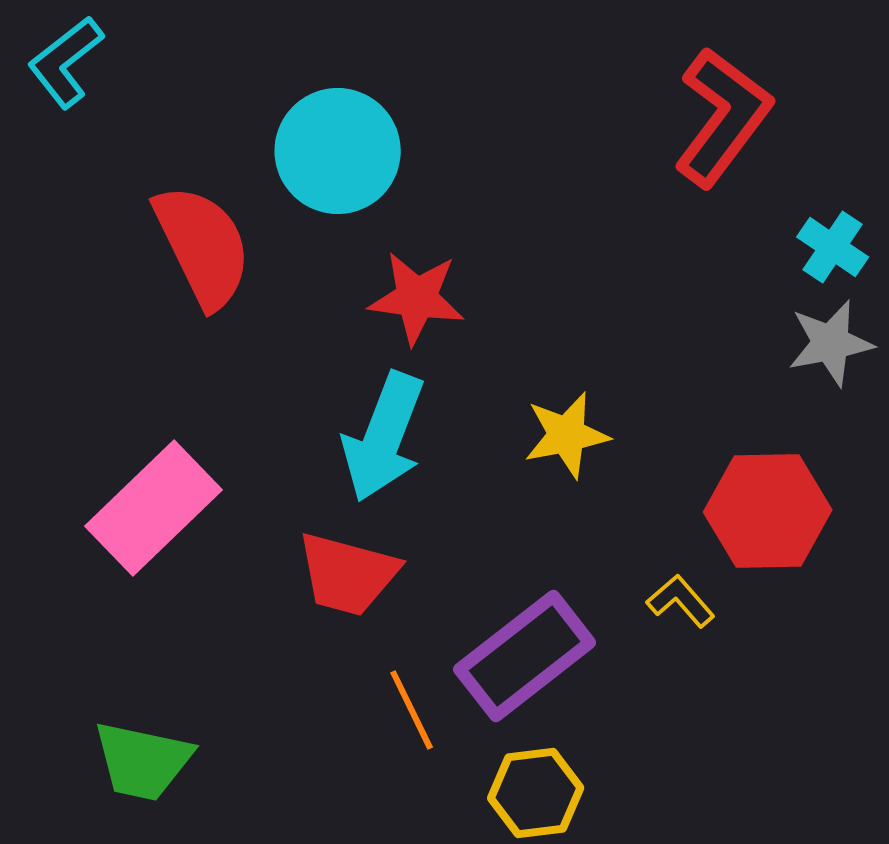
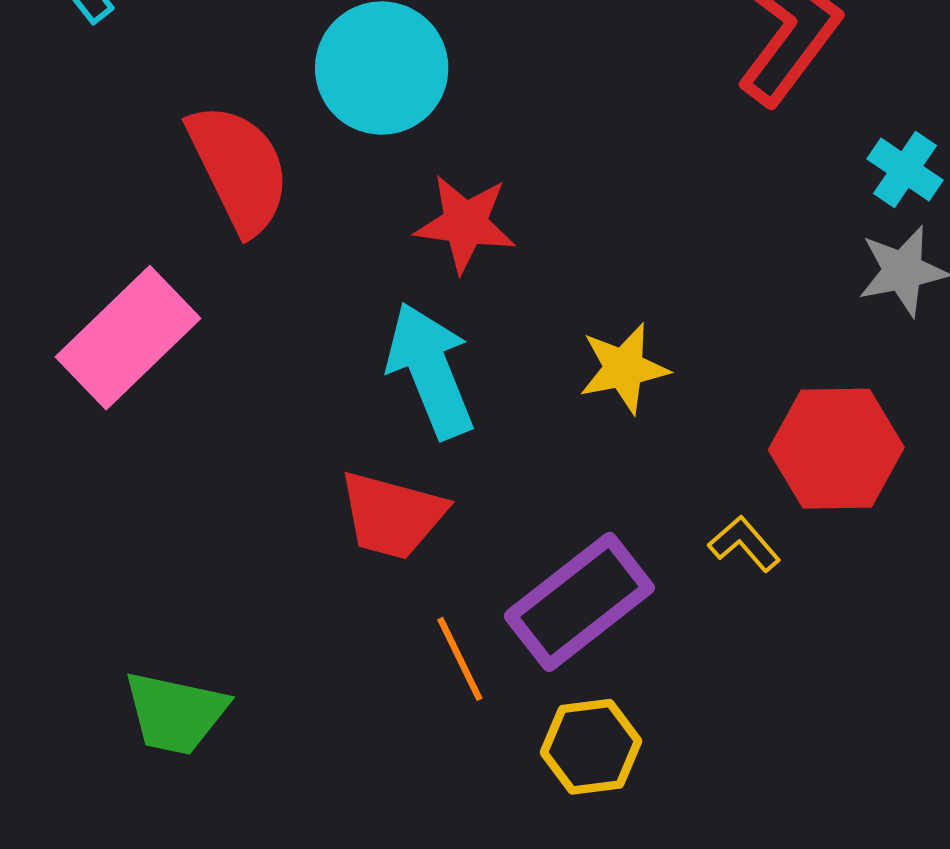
cyan arrow: (384, 437) -> (430, 370), turned 137
pink rectangle: (154, 508) -> (128, 338), moved

